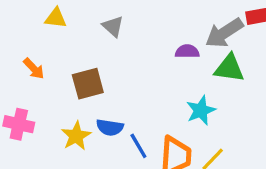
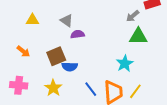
gray arrow: (224, 33) -> (133, 16), size x0.6
purple semicircle: (187, 51) -> (78, 34), moved
blue semicircle: (110, 127) -> (70, 67), moved

